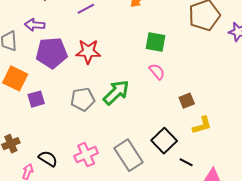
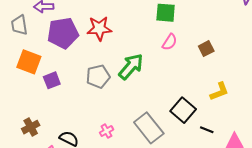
pink semicircle: (157, 72) -> (170, 42), turned 78
brown square: (187, 101) -> (206, 49), moved
pink cross: (86, 155) -> (107, 131), size x0.6

